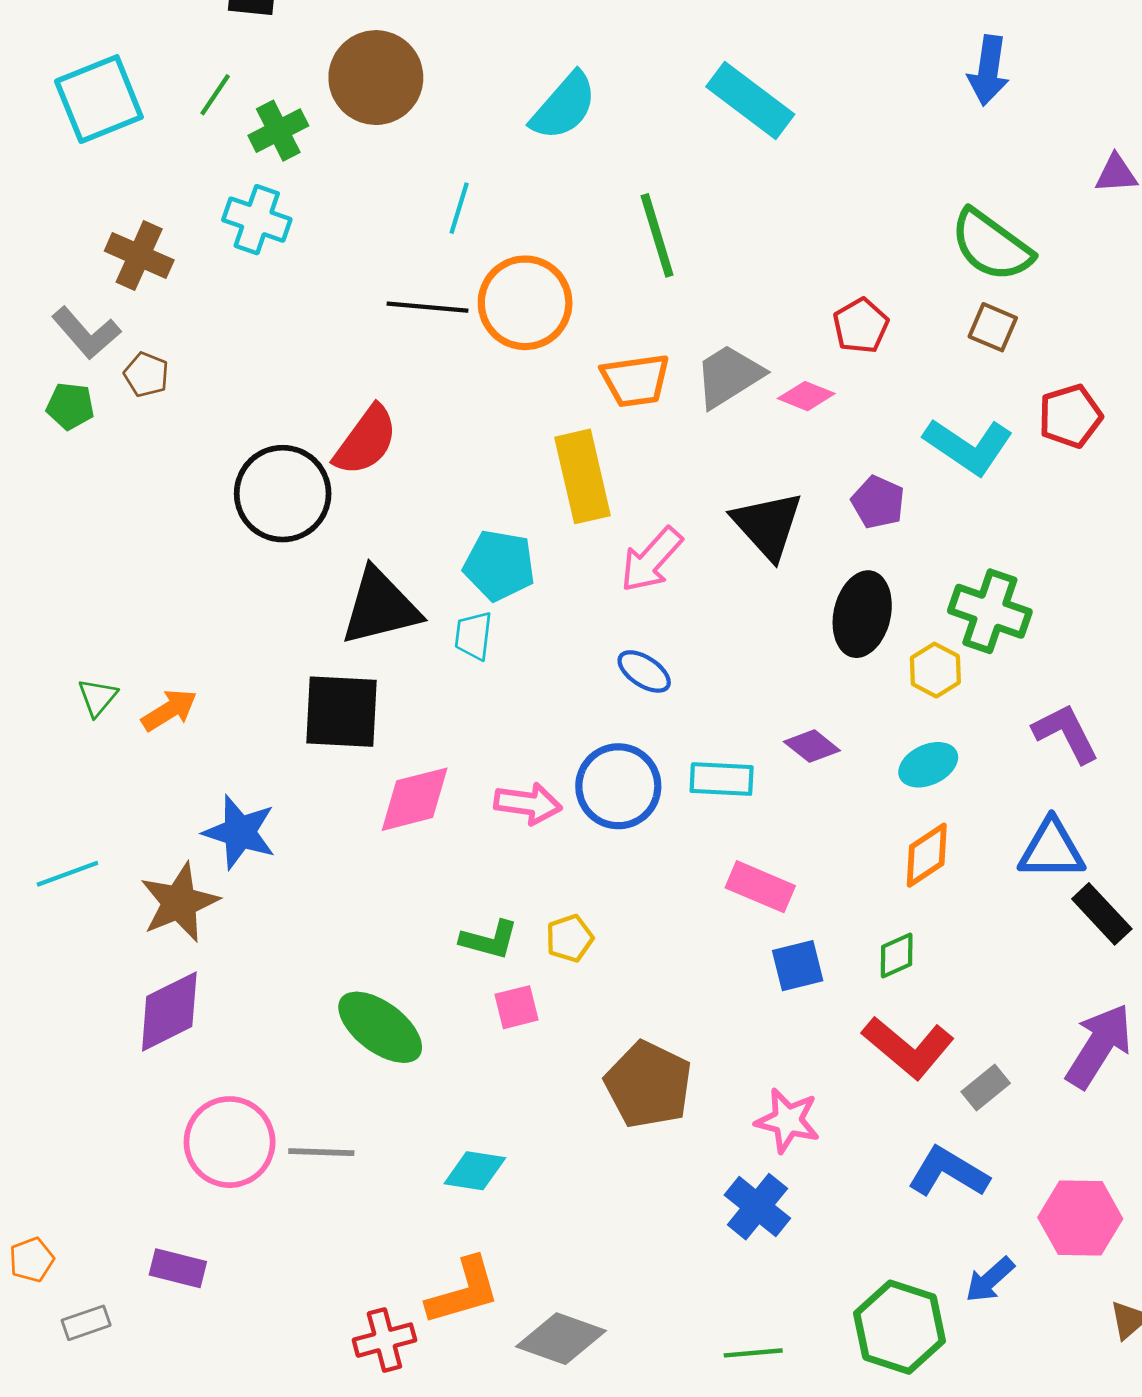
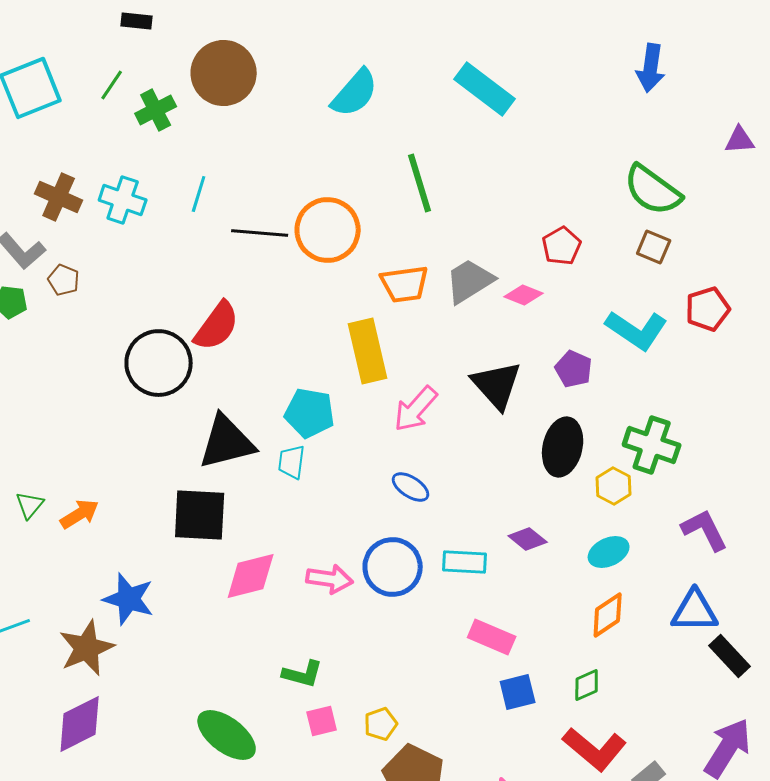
cyan line: (459, 208) -> (199, 194), moved
cyan cross: (257, 220) -> (123, 200), moved
yellow pentagon: (570, 938) -> (381, 724), moved

